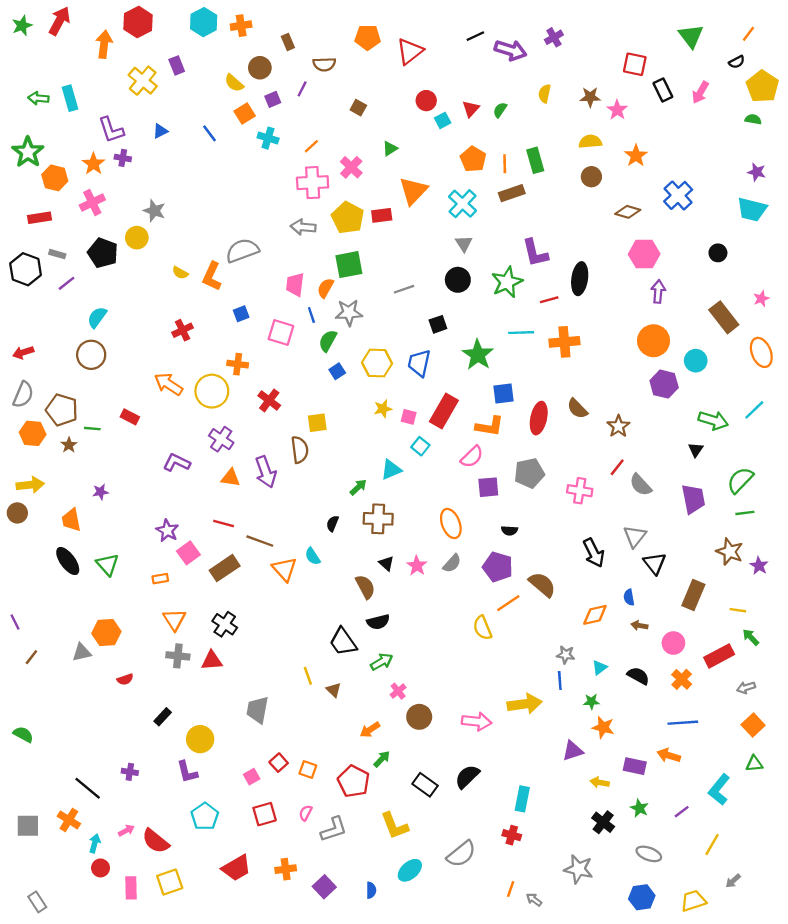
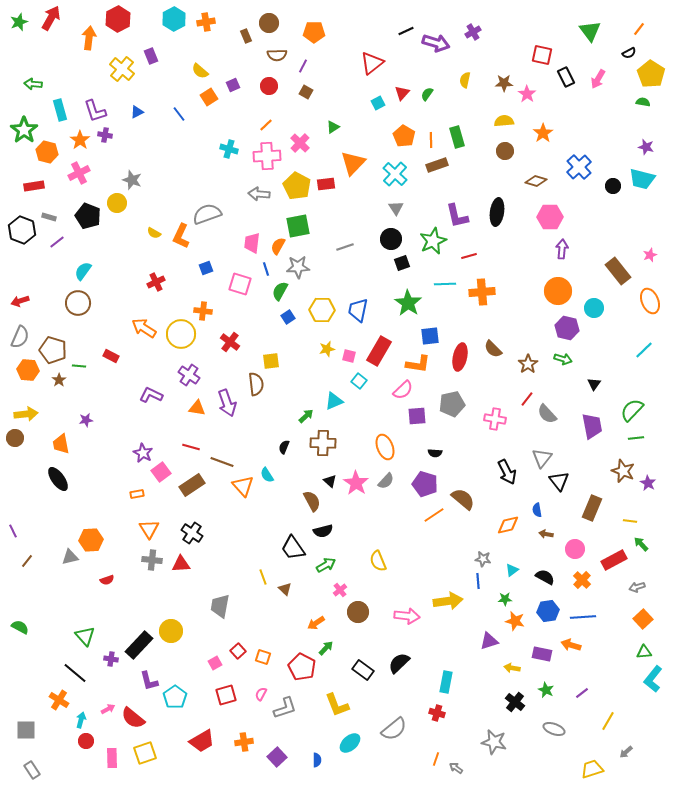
red triangle: (410, 51) -> (372, 63), moved
brown circle: (260, 68) -> (269, 23), moved
purple line: (302, 89) -> (303, 66), moved
cyan rectangle: (70, 98) -> (60, 110), moved
red circle: (426, 101) -> (269, 86), moved
cyan cross: (268, 138) -> (229, 149), moved
black circle: (718, 253) -> (613, 186), moved
black ellipse: (580, 279) -> (497, 212), moved
black square: (438, 324) -> (402, 263), moved
green arrow: (713, 420) -> (563, 359), moved, size x0.7
green triangle: (108, 565) -> (85, 636), moved
pink star: (417, 566) -> (356, 483), size x1.4
yellow semicircle: (482, 628) -> (378, 561), moved
black rectangle: (163, 717) -> (139, 645), moved, size x1.8
purple L-shape: (187, 772) -> (149, 681), moved
cyan L-shape: (719, 789) -> (653, 679), moved
gray square: (28, 826) -> (26, 730), moved
blue hexagon: (642, 897) -> (548, 611), moved

